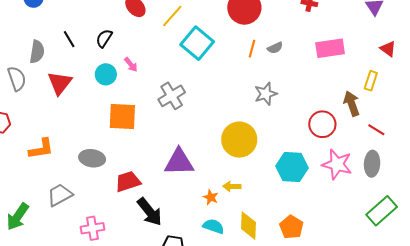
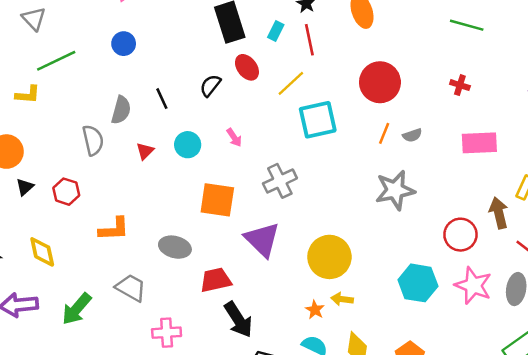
black semicircle: (104, 38) -> (210, 85), moved
cyan square: (197, 43) -> (318, 120), turned 32
cyan circle: (106, 74) -> (188, 145), moved
red triangle: (60, 83) -> (145, 151), size x0.6
gray star: (266, 94) -> (395, 190), size x1.4
yellow circle: (239, 140) -> (329, 257), moved
purple triangle: (179, 162) -> (262, 240), moved, turned 40
gray trapezoid: (60, 195) -> (131, 288), turned 52

